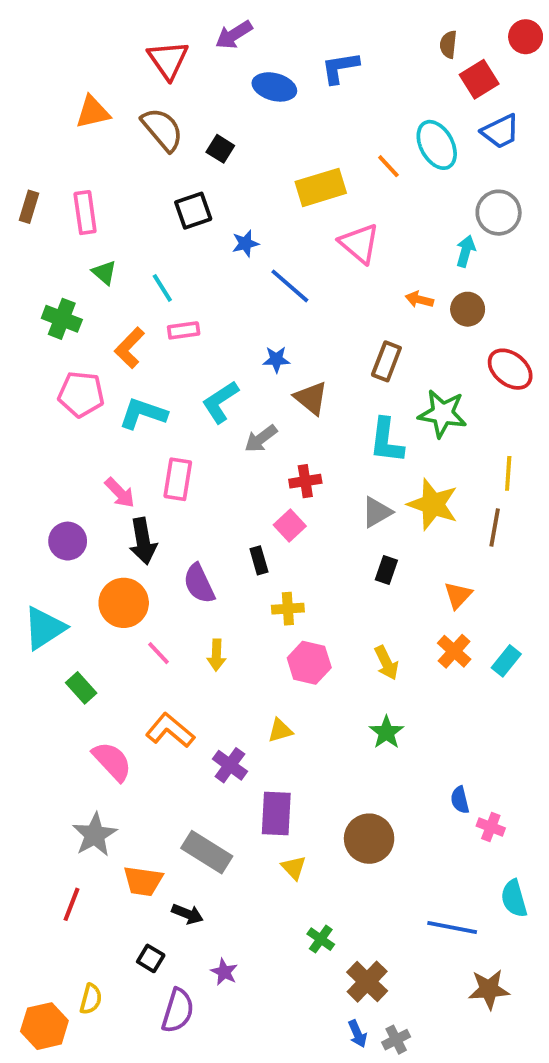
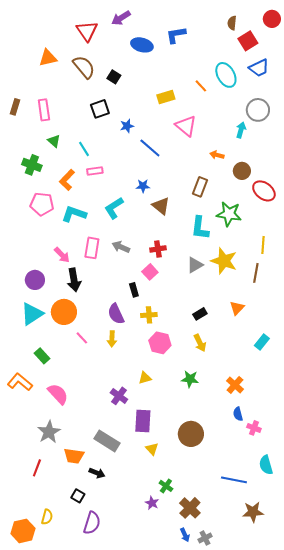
yellow rectangle: (321, 187) -> (166, 97), size x0.7
brown circle: (468, 309) -> (242, 171), moved
gray arrow: (261, 439) -> (121, 247), moved, turned 60
black rectangle: (386, 570) -> (200, 314), moved, turned 40
purple semicircle: (199, 584) -> (116, 314), moved
cyan triangle: (44, 628) -> (32, 314), moved
orange cross: (454, 651) -> (235, 385), moved
orange L-shape: (170, 730) -> (20, 382), moved
green star: (386, 732) -> (190, 379), moved, turned -30
purple star: (224, 972) -> (152, 503), moved

